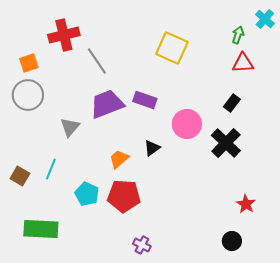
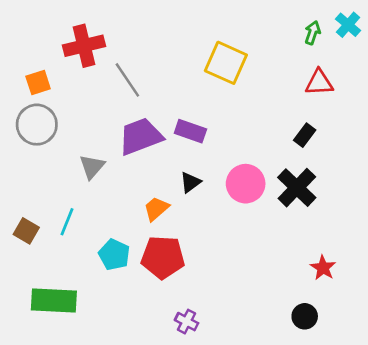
green arrow: (238, 35) -> (313, 33), moved
pink circle: (187, 124) -> (246, 184), moved
black triangle: (152, 148) -> (190, 182), moved

